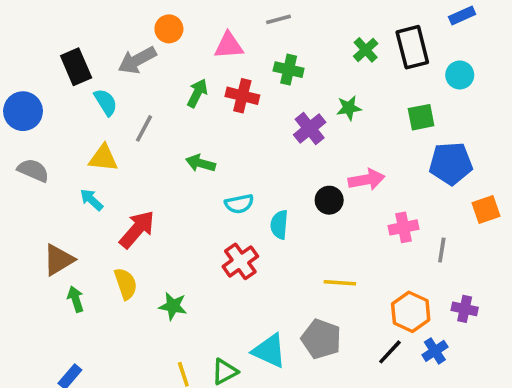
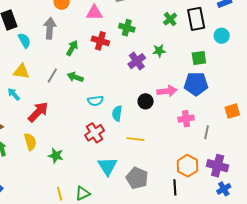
gray arrow: (137, 60) -> (50, 28), moved, turned 120
green arrow: (197, 93) -> (72, 48), moved
gray line: (144, 128) -> (52, 75), moved
blue pentagon: (451, 163) -> (196, 84), moved
yellow line: (340, 283) -> (135, 139), moved
purple cross: (465, 309) -> (218, 166), size x1.5
cyan triangle: (269, 351) -> (107, 166), moved, turned 30
blue cross: (435, 351) -> (224, 189), moved
black line: (390, 352) -> (175, 187), turned -49

